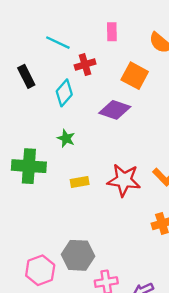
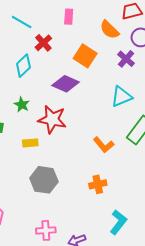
red cross: (85, 65) -> (43, 43), turned -30
red star: (124, 180) -> (52, 119), moved
gray hexagon: (78, 255) -> (44, 180), moved

